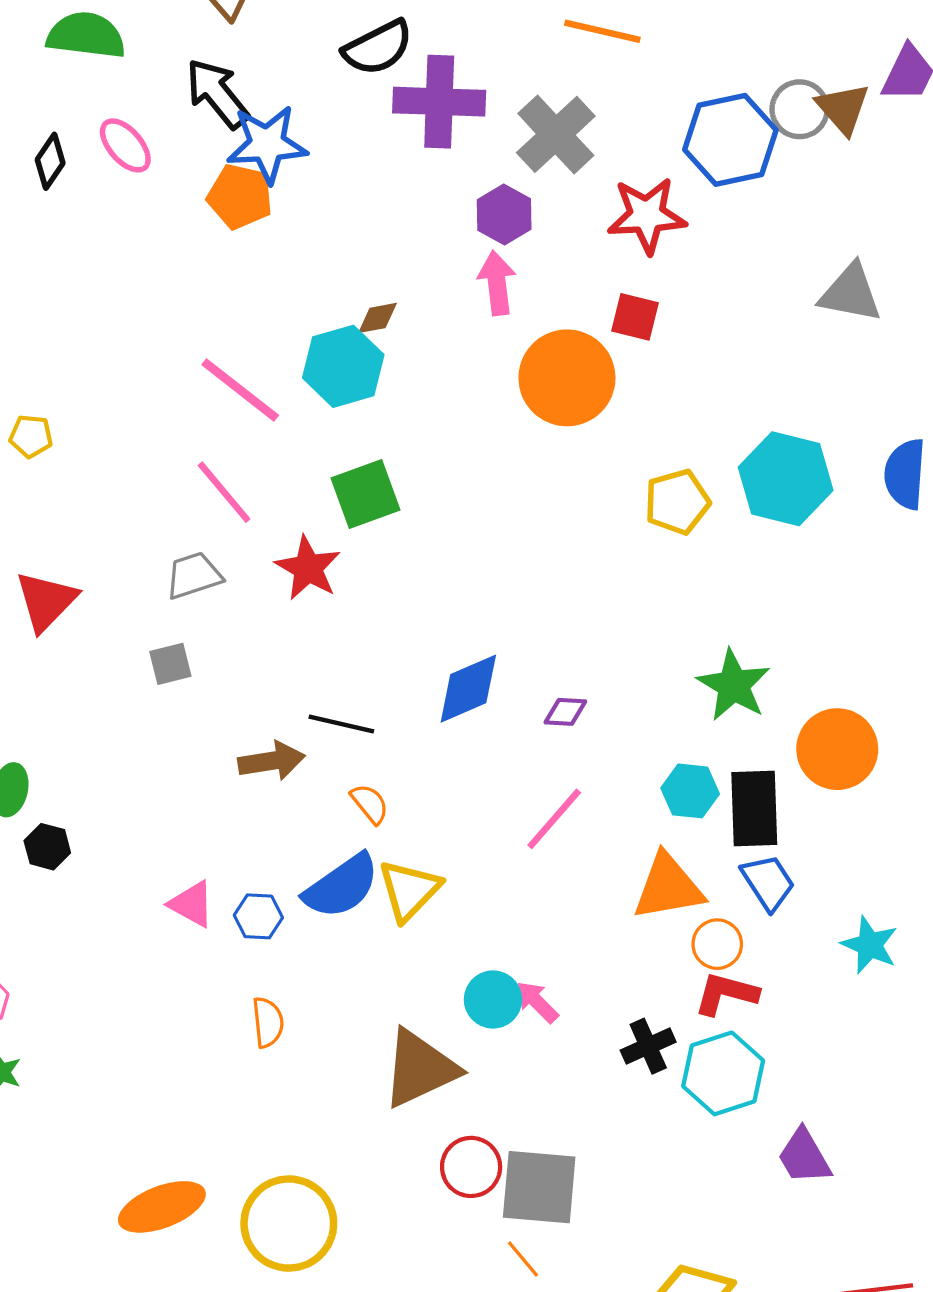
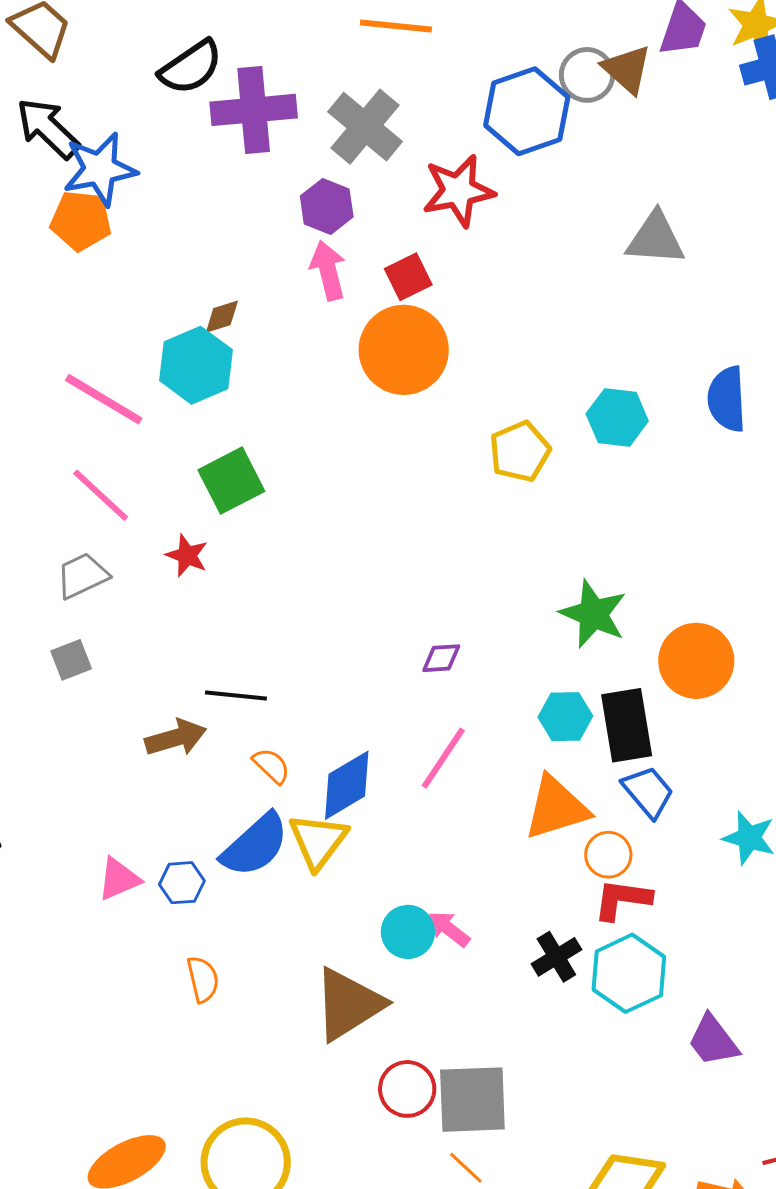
red square: (635, 317) -> (408, 277), moved, turned -33
cyan hexagon: (786, 479) -> (617, 417), size x0.7
red star: (308, 568) -> (187, 555), size x0.7
blue diamond: (468, 689) -> (347, 785), moved
pink triangle: (192, 904) -> (119, 879), turned -45

